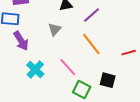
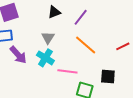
pink line: (68, 67) -> (67, 71), turned -30
cyan cross: (35, 69) -> (45, 58), moved

